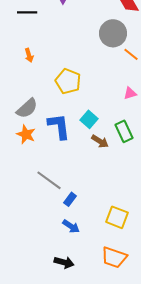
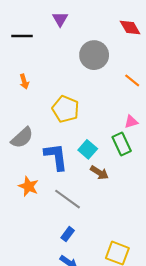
gray circle: (113, 33) -> (94, 55), moved
green rectangle: (124, 131) -> (122, 144), moved
orange star: (26, 134) -> (28, 186), moved
gray line: (49, 180) -> (68, 199), moved

